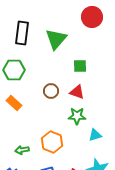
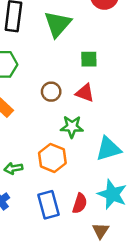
green star: (77, 116) -> (72, 127), moved
cyan triangle: (95, 135) -> (108, 149), size x1.5

